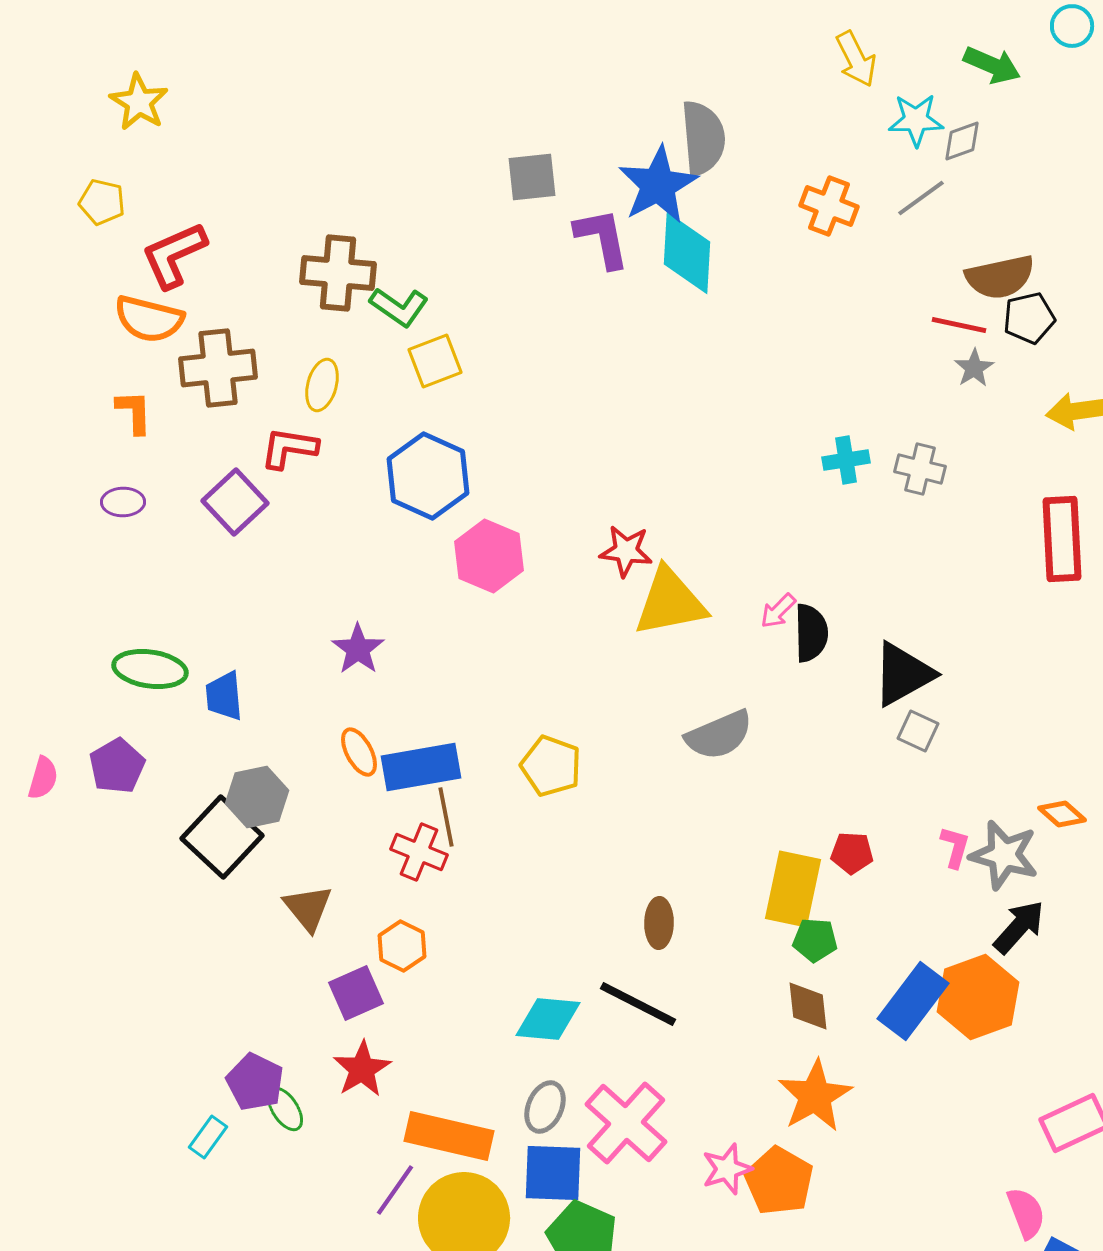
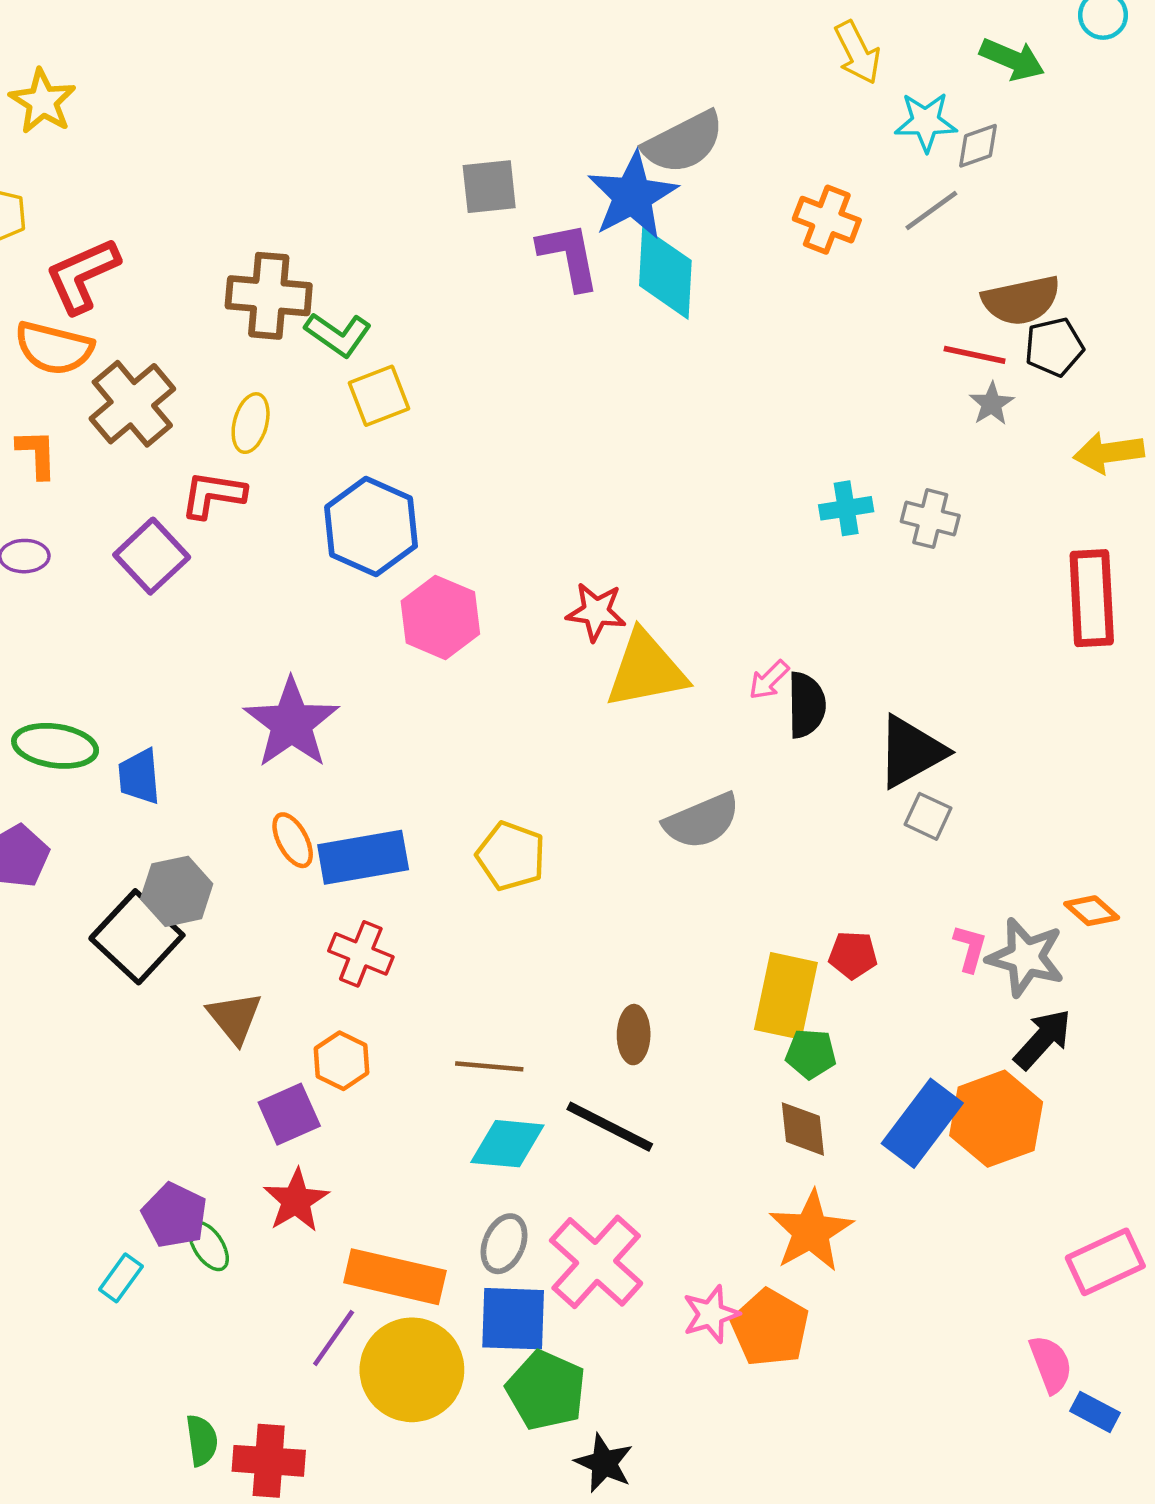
gray semicircle: (703, 138) -> (684, 142), turned 68
brown cross: (218, 368) -> (132, 404), turned -34
purple star: (358, 649) -> (291, 723), size x1.6
brown line: (446, 817) -> (489, 1066), moved, turned -74

